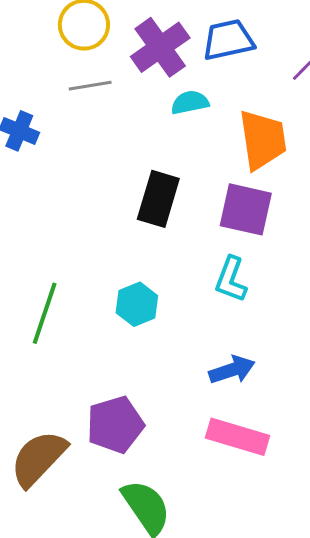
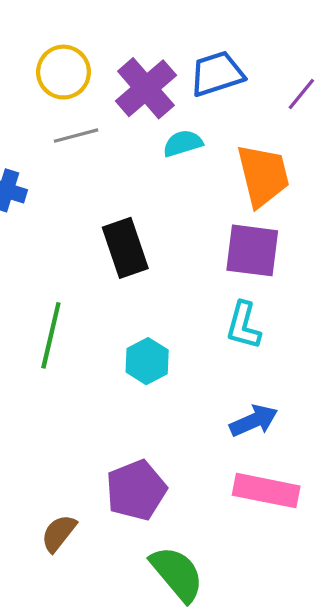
black rectangle: (158, 199) -> (125, 248), moved, turned -30
green line: (45, 313) -> (51, 335), moved
brown semicircle: (38, 458) -> (59, 533), size x0.6

